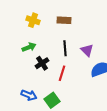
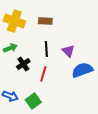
yellow cross: (33, 20) -> (14, 21), size x1.5

